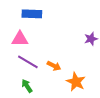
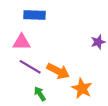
orange arrow: (54, 66) -> (58, 71), size x1.5
green arrow: (27, 86) -> (40, 94), moved

